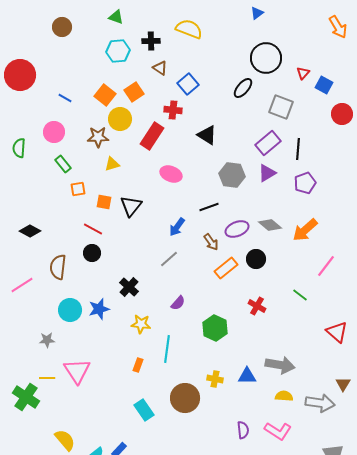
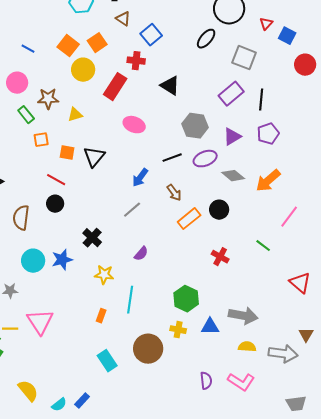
brown star: (98, 137) -> (48, 99), moved
purple triangle: (267, 173) -> (232, 137), moved
purple ellipse: (237, 229) -> (205, 159), moved
green hexagon: (215, 328) -> (186, 299), moved

